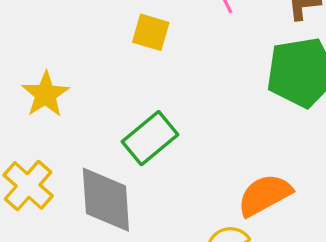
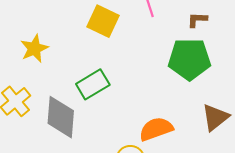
yellow square: (151, 32) -> (103, 21), size x1.4

